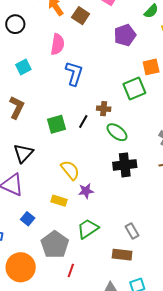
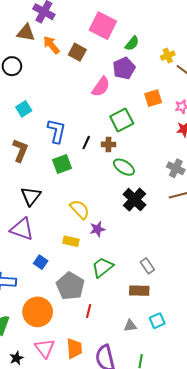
green semicircle: (151, 11) -> (132, 43), moved
pink semicircle: (58, 44) -> (101, 87), moved, turned 30
blue L-shape: (74, 73) -> (57, 131), moved
green square: (134, 88) -> (122, 120), moved
black line: (83, 122) -> (86, 143), moved
black cross: (125, 165) -> (134, 200), turned -35

